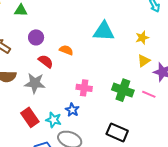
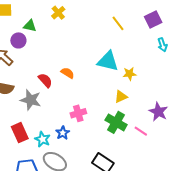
purple circle: (36, 37) -> (18, 40), moved
yellow star: (142, 38) -> (129, 74), moved
yellow triangle: (144, 61) -> (121, 97), moved
pink cross: (84, 88) -> (78, 113), turned -35

